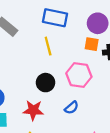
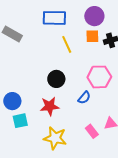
yellow line: (48, 46) -> (67, 44), moved
pink hexagon: (79, 75) -> (99, 77), moved

